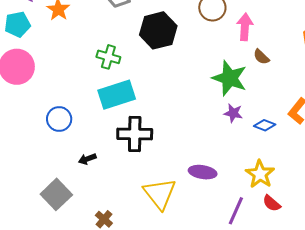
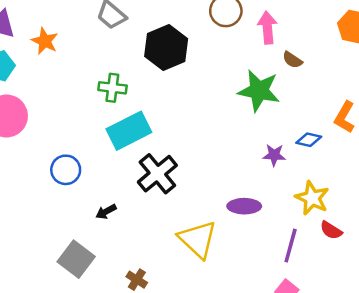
purple star: (233, 113) -> (274, 155), moved
black cross: (135, 134) -> (157, 174), turned -32

